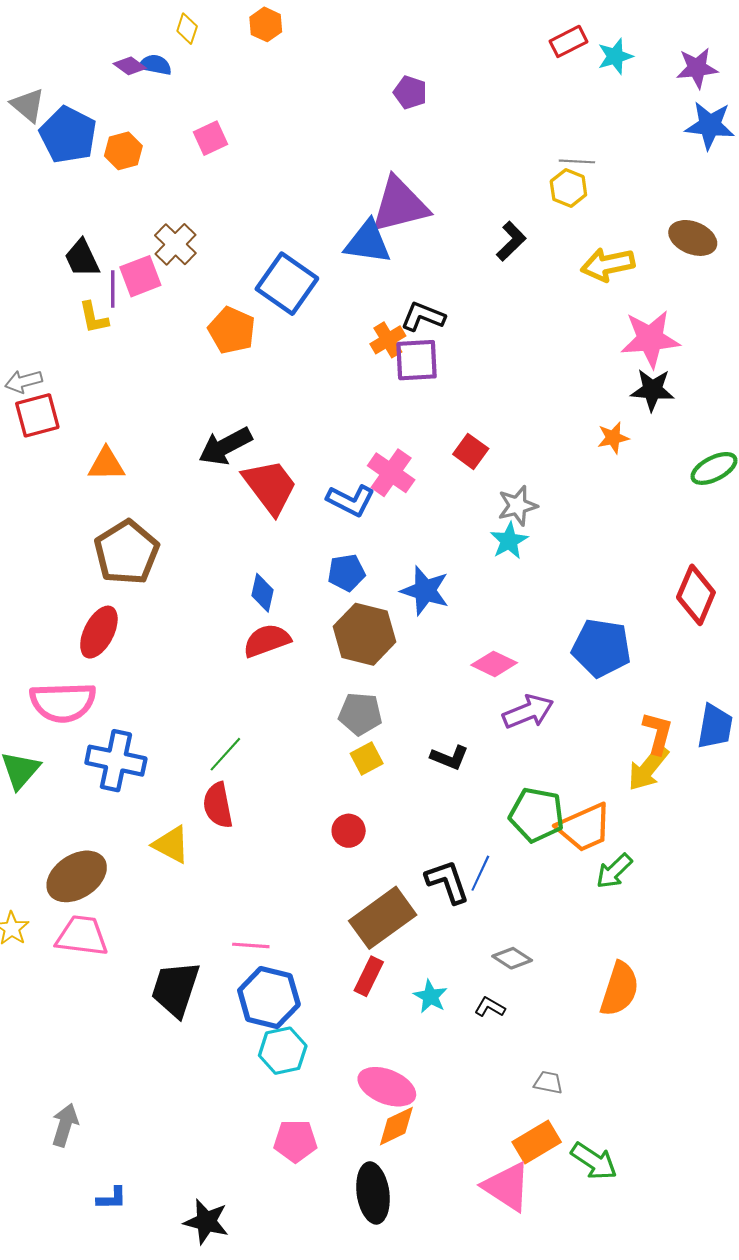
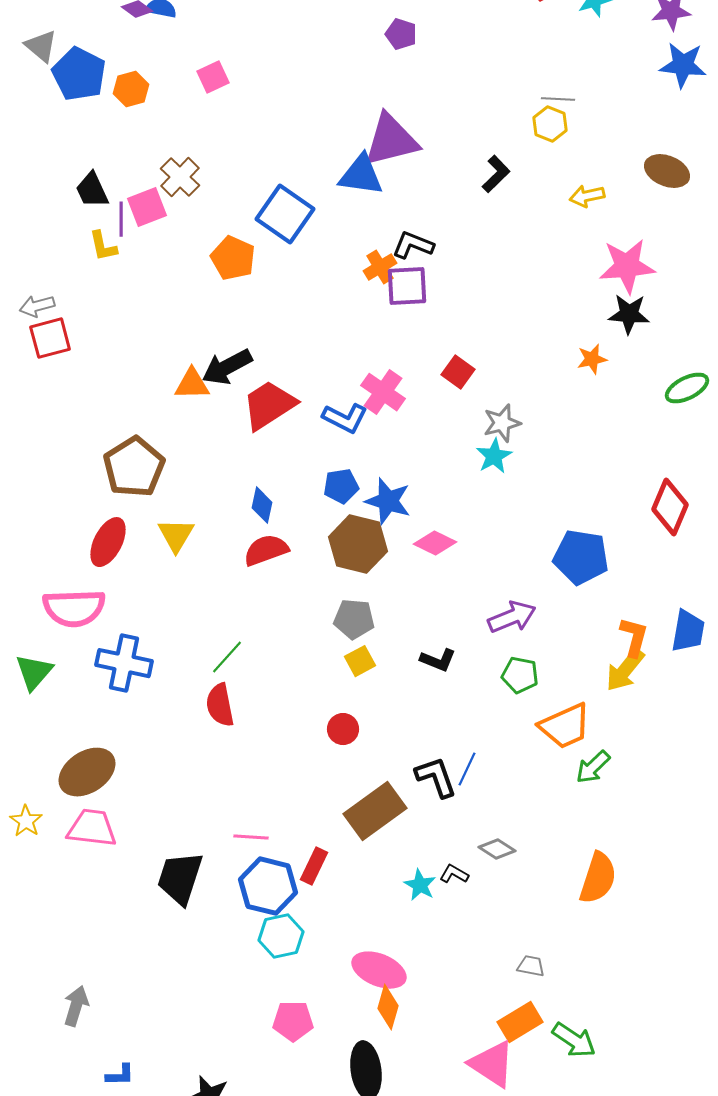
yellow arrow: (608, 265) -> (587, 196), size x0.7
orange triangle: (106, 464) -> (192, 384), moved
red trapezoid: (270, 487) -> (269, 405), turned -86
blue star: (425, 591) -> (388, 501), moved
pink diamond: (494, 664) -> (435, 543), moved
green pentagon: (537, 815) -> (520, 675), moved, size x0.7
yellow triangle: (171, 845) -> (176, 535), moved, turned 33
red rectangle: (369, 976) -> (314, 866), moved
black L-shape: (490, 1007) -> (454, 874), moved
orange diamond: (396, 1126) -> (388, 1007), turned -48

